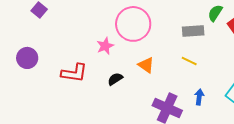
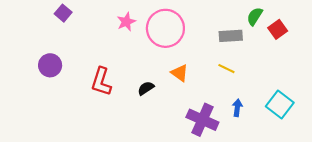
pink star: (105, 46) -> (126, 22), moved
red L-shape: (74, 73) -> (101, 82), turned 100

